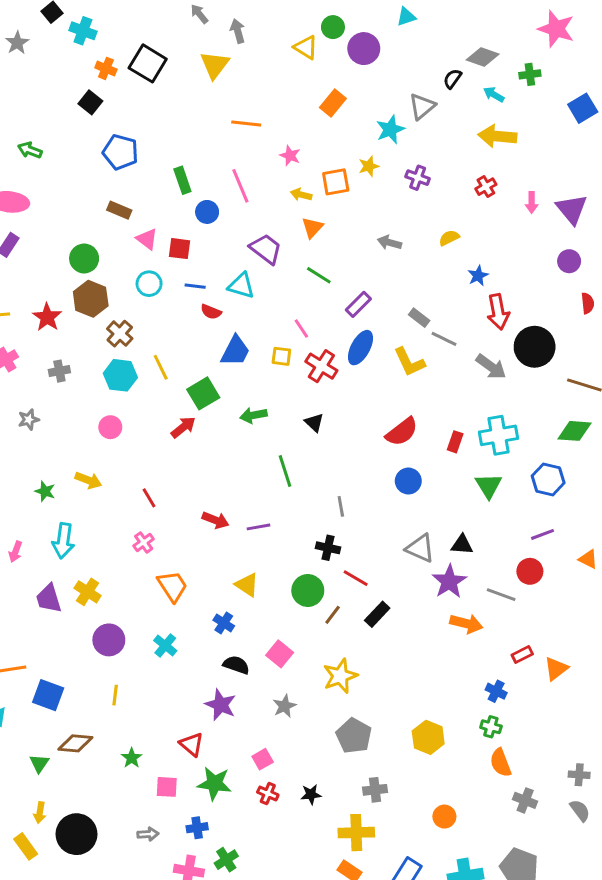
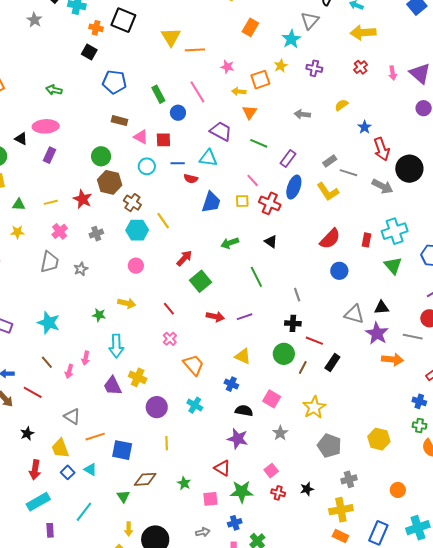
yellow triangle: (215, 65) -> (171, 37), moved
gray rectangle: (419, 318) -> (330, 161), turned -64
green square: (203, 393) -> (200, 281), moved

